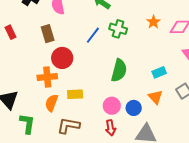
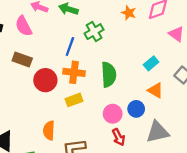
green cross: (118, 29) -> (94, 32), turned -30
brown rectangle: (48, 34) -> (22, 59), turned -36
orange cross: (47, 77) -> (74, 72), moved, turned 30
yellow rectangle: (75, 94) -> (74, 100), moved

